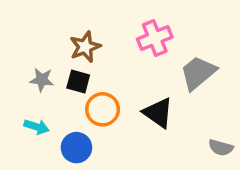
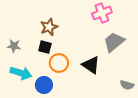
pink cross: (155, 38) -> (102, 13), moved
gray star: (42, 80) -> (14, 46), moved
cyan arrow: (36, 127) -> (21, 73), size x1.5

